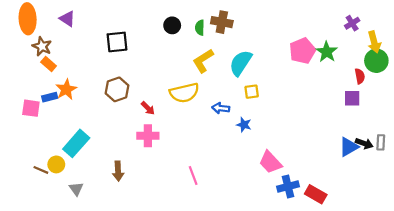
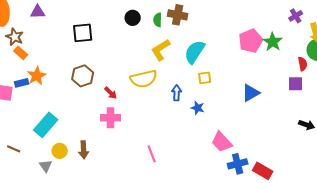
purple triangle: (67, 19) -> (38, 12), turned -35
blue arrow: (221, 108) -> (177, 93), turned 84
blue triangle: (349, 147) -> (251, 93), moved
yellow circle: (56, 164) -> (60, 151), moved

